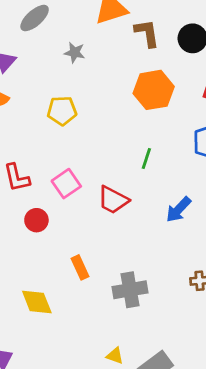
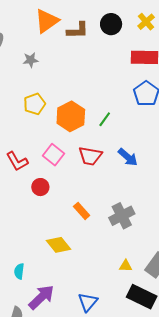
brown L-shape: (147, 33) -> (78, 30), turned 115
orange hexagon: (154, 90) -> (71, 116), moved
green line: (146, 158) -> (105, 119), turned 35
blue arrow: (178, 210) -> (128, 157), moved, turned -75

